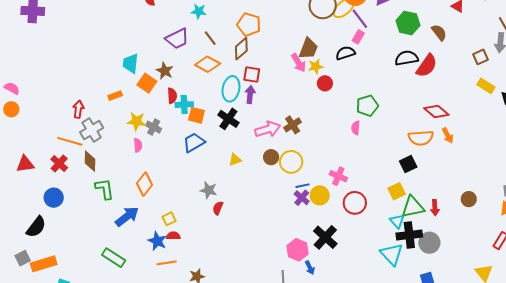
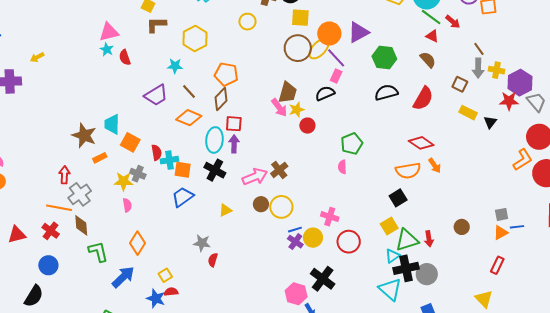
brown semicircle: (439, 33) -> (428, 60), moved
brown square: (481, 57) -> (460, 84), turned -35
red semicircle: (427, 66) -> (423, 98), moved
brown star: (165, 71) -> (84, 135), moved, size x1.4
gray cross: (154, 127) -> (138, 174), moved
cyan triangle: (397, 221) -> (393, 256), turned 42

